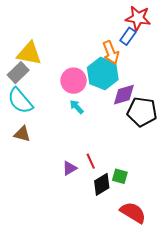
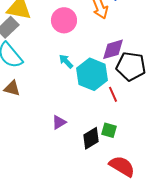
cyan hexagon: (103, 74) -> (92, 74), moved
pink circle: (74, 81) -> (64, 20), moved
red line: (91, 161) -> (113, 94), moved

